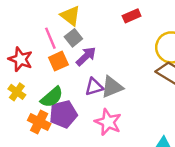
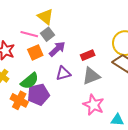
red rectangle: (132, 16) -> (88, 55), moved
pink line: (50, 38) -> (29, 34), turned -54
gray triangle: (112, 87) -> (91, 76), moved
pink star: (108, 122) -> (94, 105), moved

